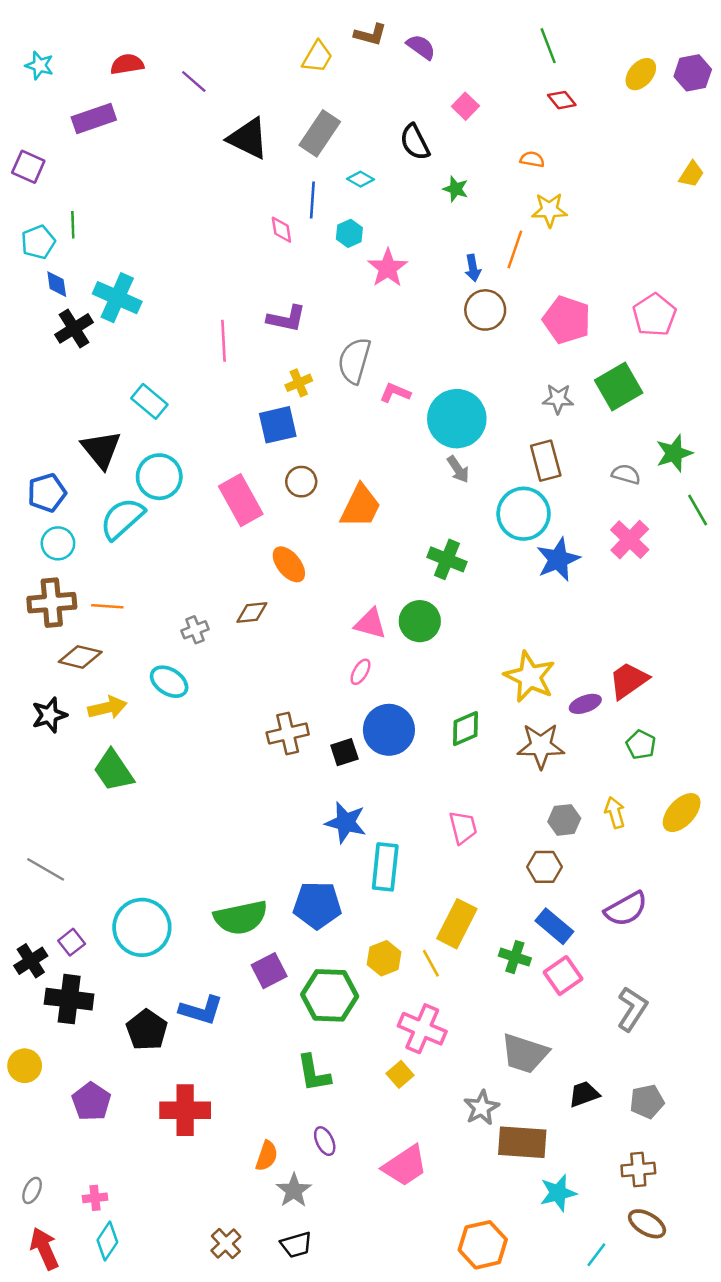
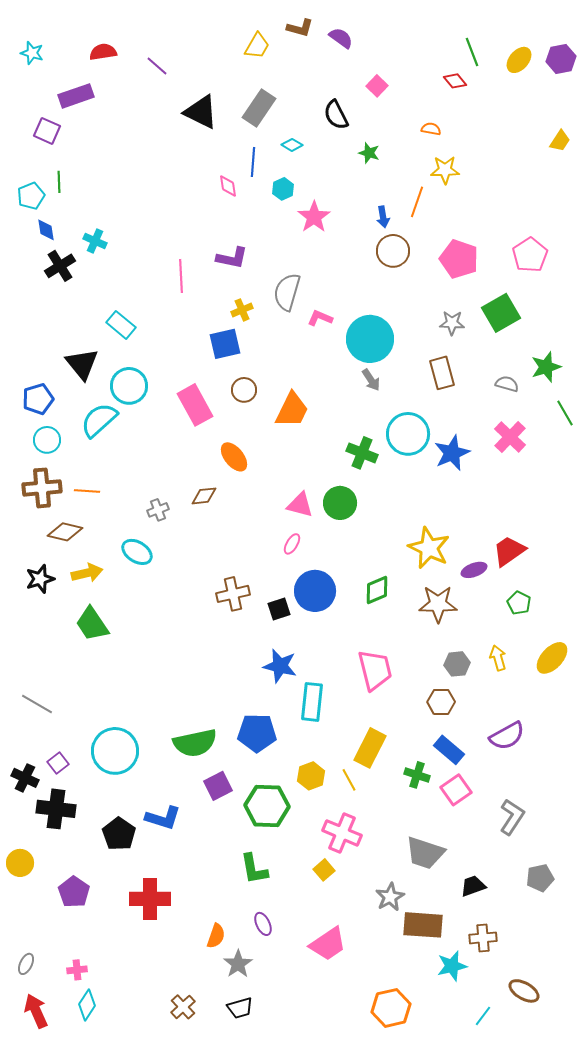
green line: (548, 46) -> (472, 52), moved
purple square: (28, 167) -> (47, 131), moved
cyan cross: (117, 298) -> (95, 241), size x0.6
cyan circle: (524, 514) -> (408, 434), moved
pink trapezoid: (463, 827) -> (375, 670), size x1.5
black cross: (31, 961) -> (25, 778), turned -32
gray pentagon: (647, 1102) -> (540, 878), moved
brown cross: (638, 1169) -> (483, 938), moved

